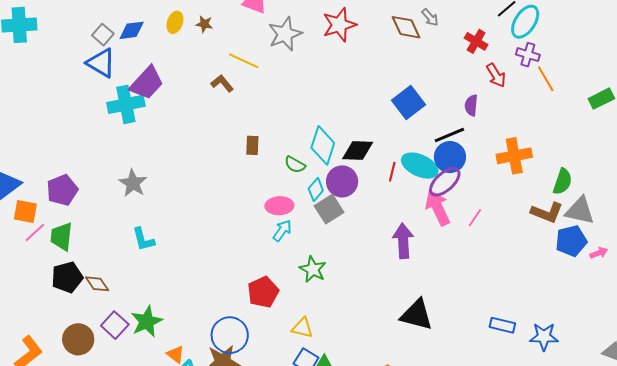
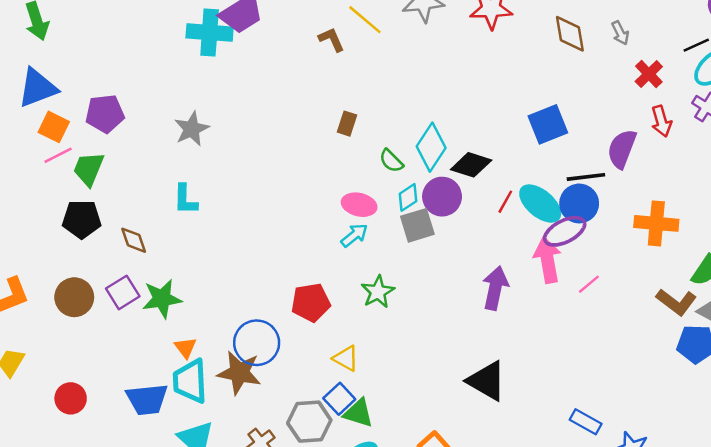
gray arrow: (430, 17) -> (620, 33), moved
purple semicircle: (471, 105) -> (622, 149), size x1.5
brown diamond: (97, 284) -> (134, 240), moved

